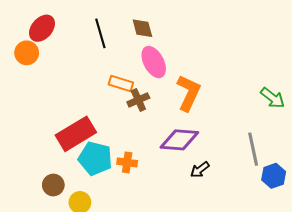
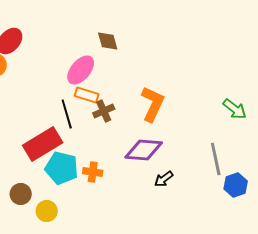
black line: (100, 33) -> (67, 114), moved
pink ellipse: (154, 62) -> (81, 70), moved, turned 68

